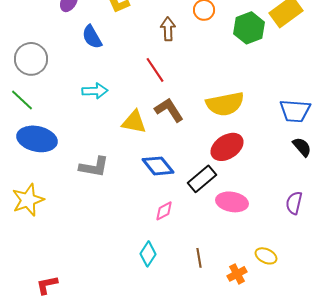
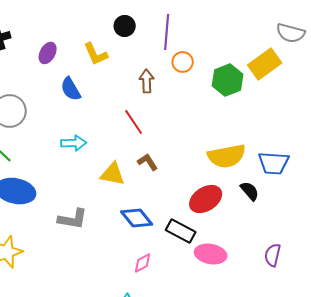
yellow semicircle: (225, 104) -> (227, 156), moved
brown L-shape: (169, 110) -> (148, 162), size x0.7
black semicircle: (302, 147) -> (250, 191), moved
black rectangle: (202, 179) -> (181, 231), turned 68

